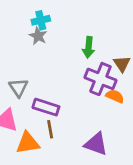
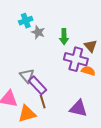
gray star: (38, 36) -> (38, 32), moved
gray triangle: (18, 88) -> (27, 76), moved
purple rectangle: (46, 107) -> (37, 85), turned 36

